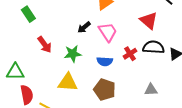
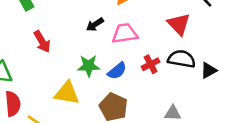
pink trapezoid: (108, 32) -> (125, 33), turned -70
green star: (73, 54) -> (89, 66), moved
blue semicircle: (105, 61) -> (117, 71), turned -49

